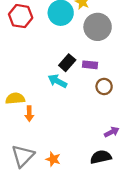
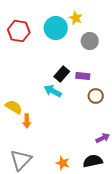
gray circle: (98, 27) -> (90, 41), size x0.7
yellow semicircle: (15, 98) -> (14, 107), turned 36
orange star: (53, 159) -> (63, 163), moved

